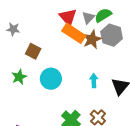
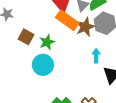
green star: (19, 77) -> (47, 42), moved
cyan arrow: (94, 81) -> (96, 56), moved

